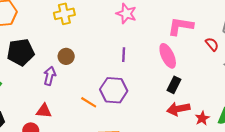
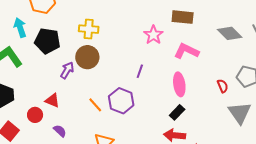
yellow cross: (64, 14) -> (89, 29), moved
pink L-shape: (181, 26) -> (186, 51), moved
brown circle: (66, 56) -> (87, 57), size x1.5

